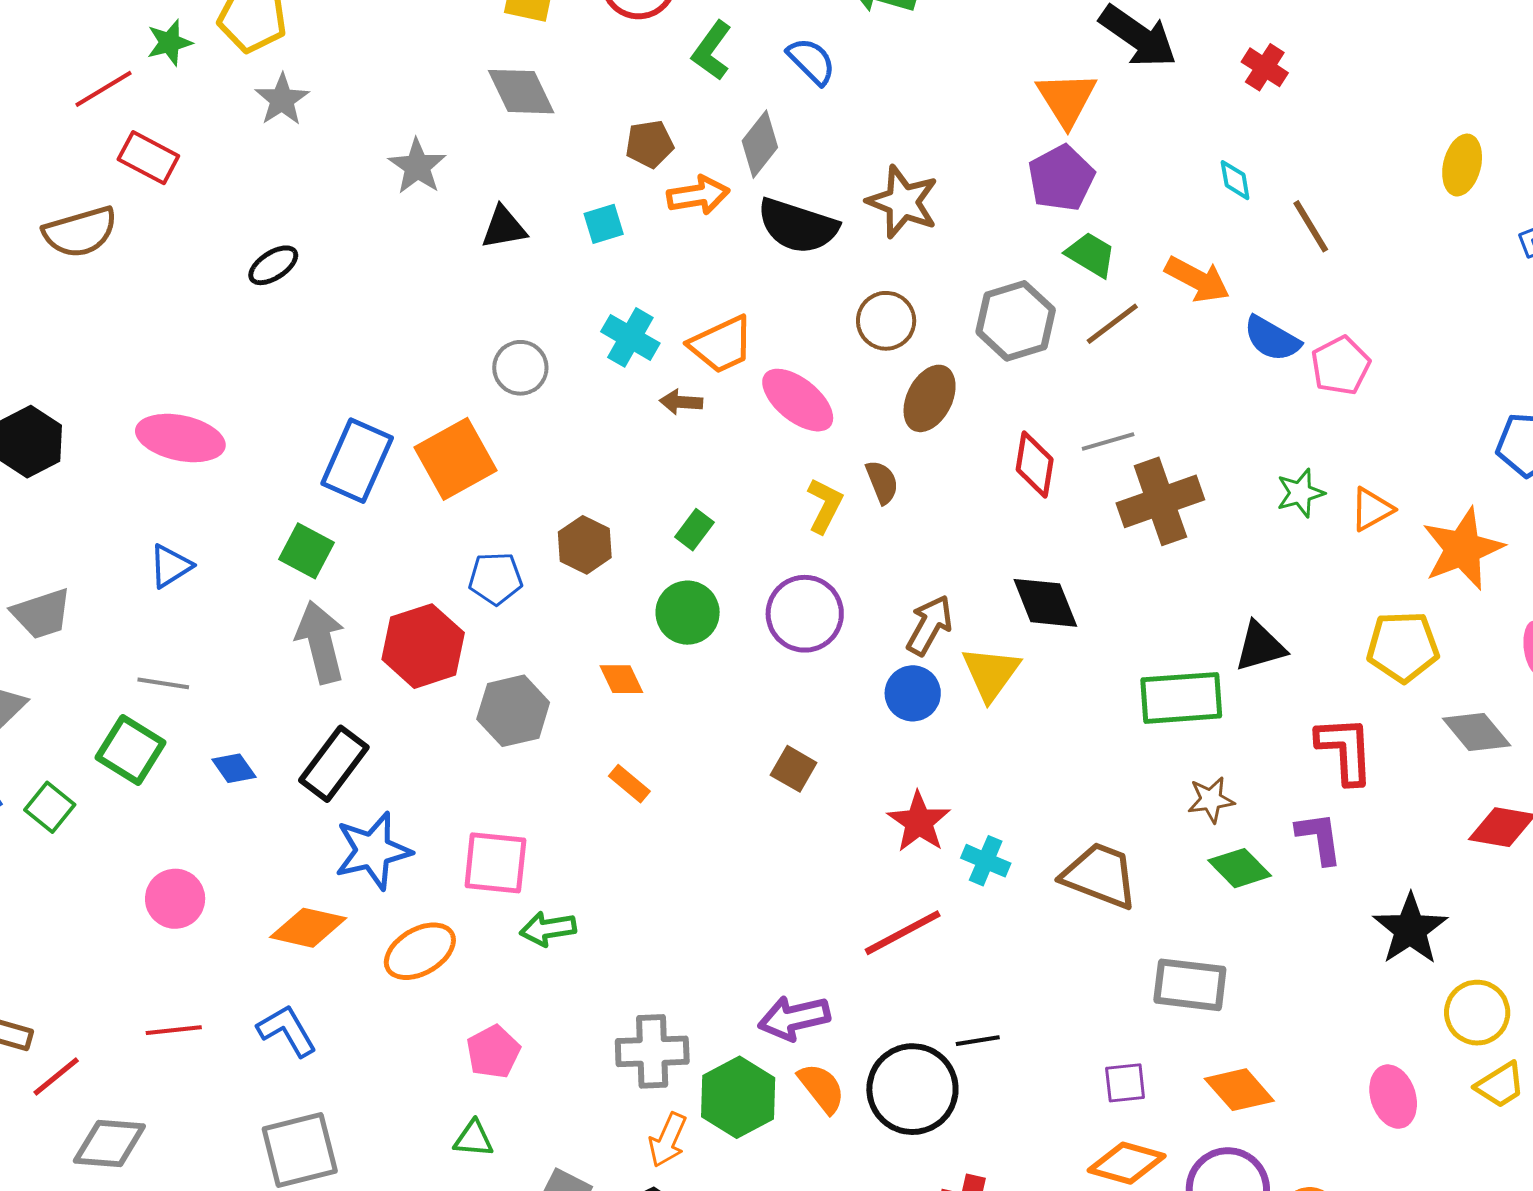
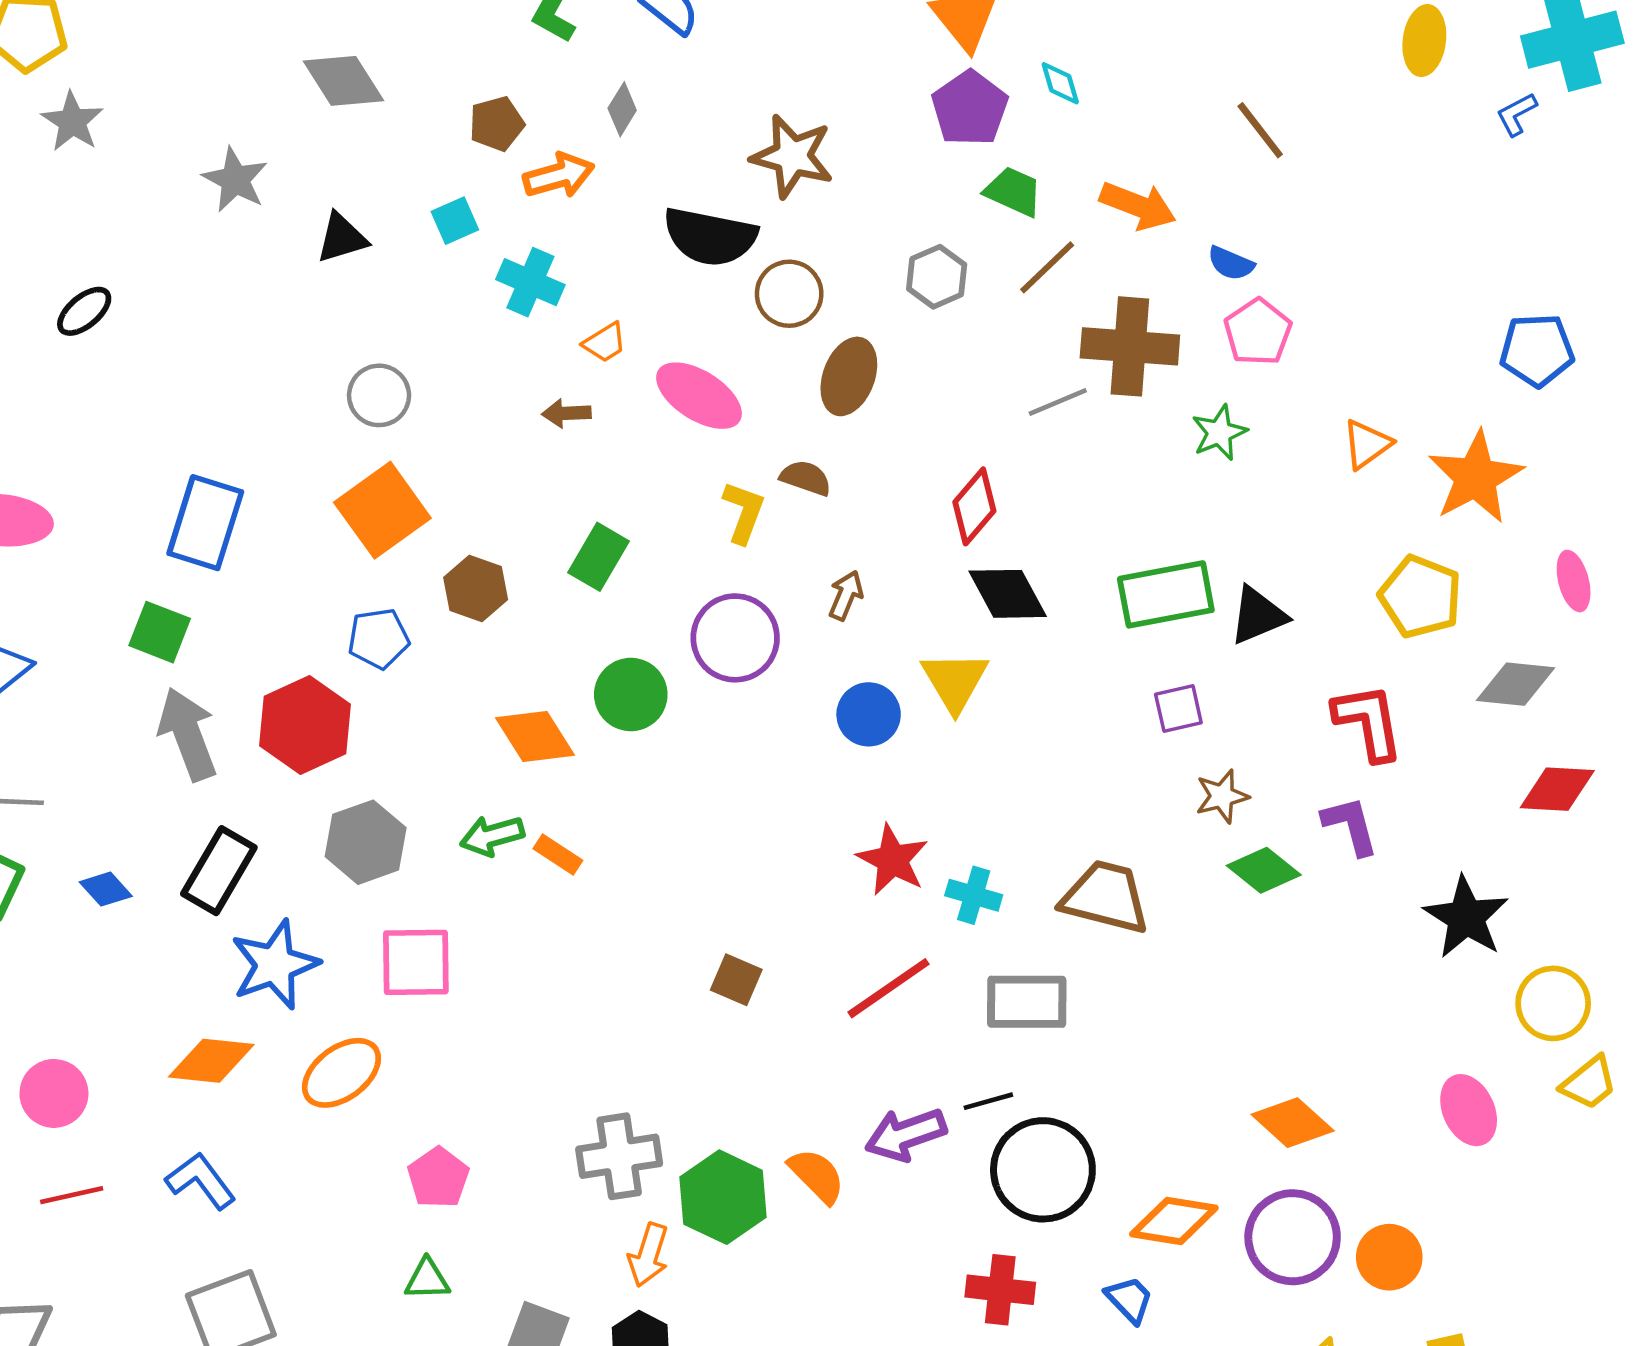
gray diamond: (760, 144) -> (622, 109), size x0.7
cyan diamond: (1235, 180) -> (1060, 83), moved
black semicircle: (798, 226) -> (710, 237), moved
gray hexagon: (1016, 321) -> (937, 277), size x0.7
cyan cross: (630, 337) -> (530, 282), moved
blue semicircle: (1272, 339) -> (1231, 263), size x0.7
orange trapezoid: (721, 345) -> (605, 343), size x0.6
pink pentagon: (1341, 366) -> (1258, 332), moved
orange square: (456, 459) -> (382, 510), moved
red diamond: (1035, 464) -> (974, 506), moved, turned 38
brown semicircle: (882, 482) -> (806, 478), turned -42
green star: (1300, 493) -> (1219, 433), moved
brown cross: (1160, 501) -> (1130, 346), moved, turned 30
green rectangle: (694, 530) -> (598, 557), size x1.4
green circle: (688, 613) -> (631, 695), moved
brown arrow: (929, 625) -> (846, 595), moved, size x0.7
yellow pentagon: (1403, 647) -> (1420, 597), turned 30
orange diamond: (621, 679) -> (535, 737), size x1.5
green rectangle: (1181, 698) -> (1166, 594), moved
gray hexagon: (513, 711) -> (366, 842), moved
gray diamond: (1477, 732) -> (1515, 684), turned -38
brown square: (794, 769) -> (736, 980), moved
pink circle: (175, 899) -> (54, 1093), moved
green arrow: (548, 929) -> (492, 836), moved
gray rectangle: (1190, 985) -> (1027, 1002), moved
purple arrow: (794, 1018) -> (906, 1135), moved
purple square: (1125, 1083) -> (1178, 709), moved
black circle: (912, 1089) -> (1043, 1170), moved

